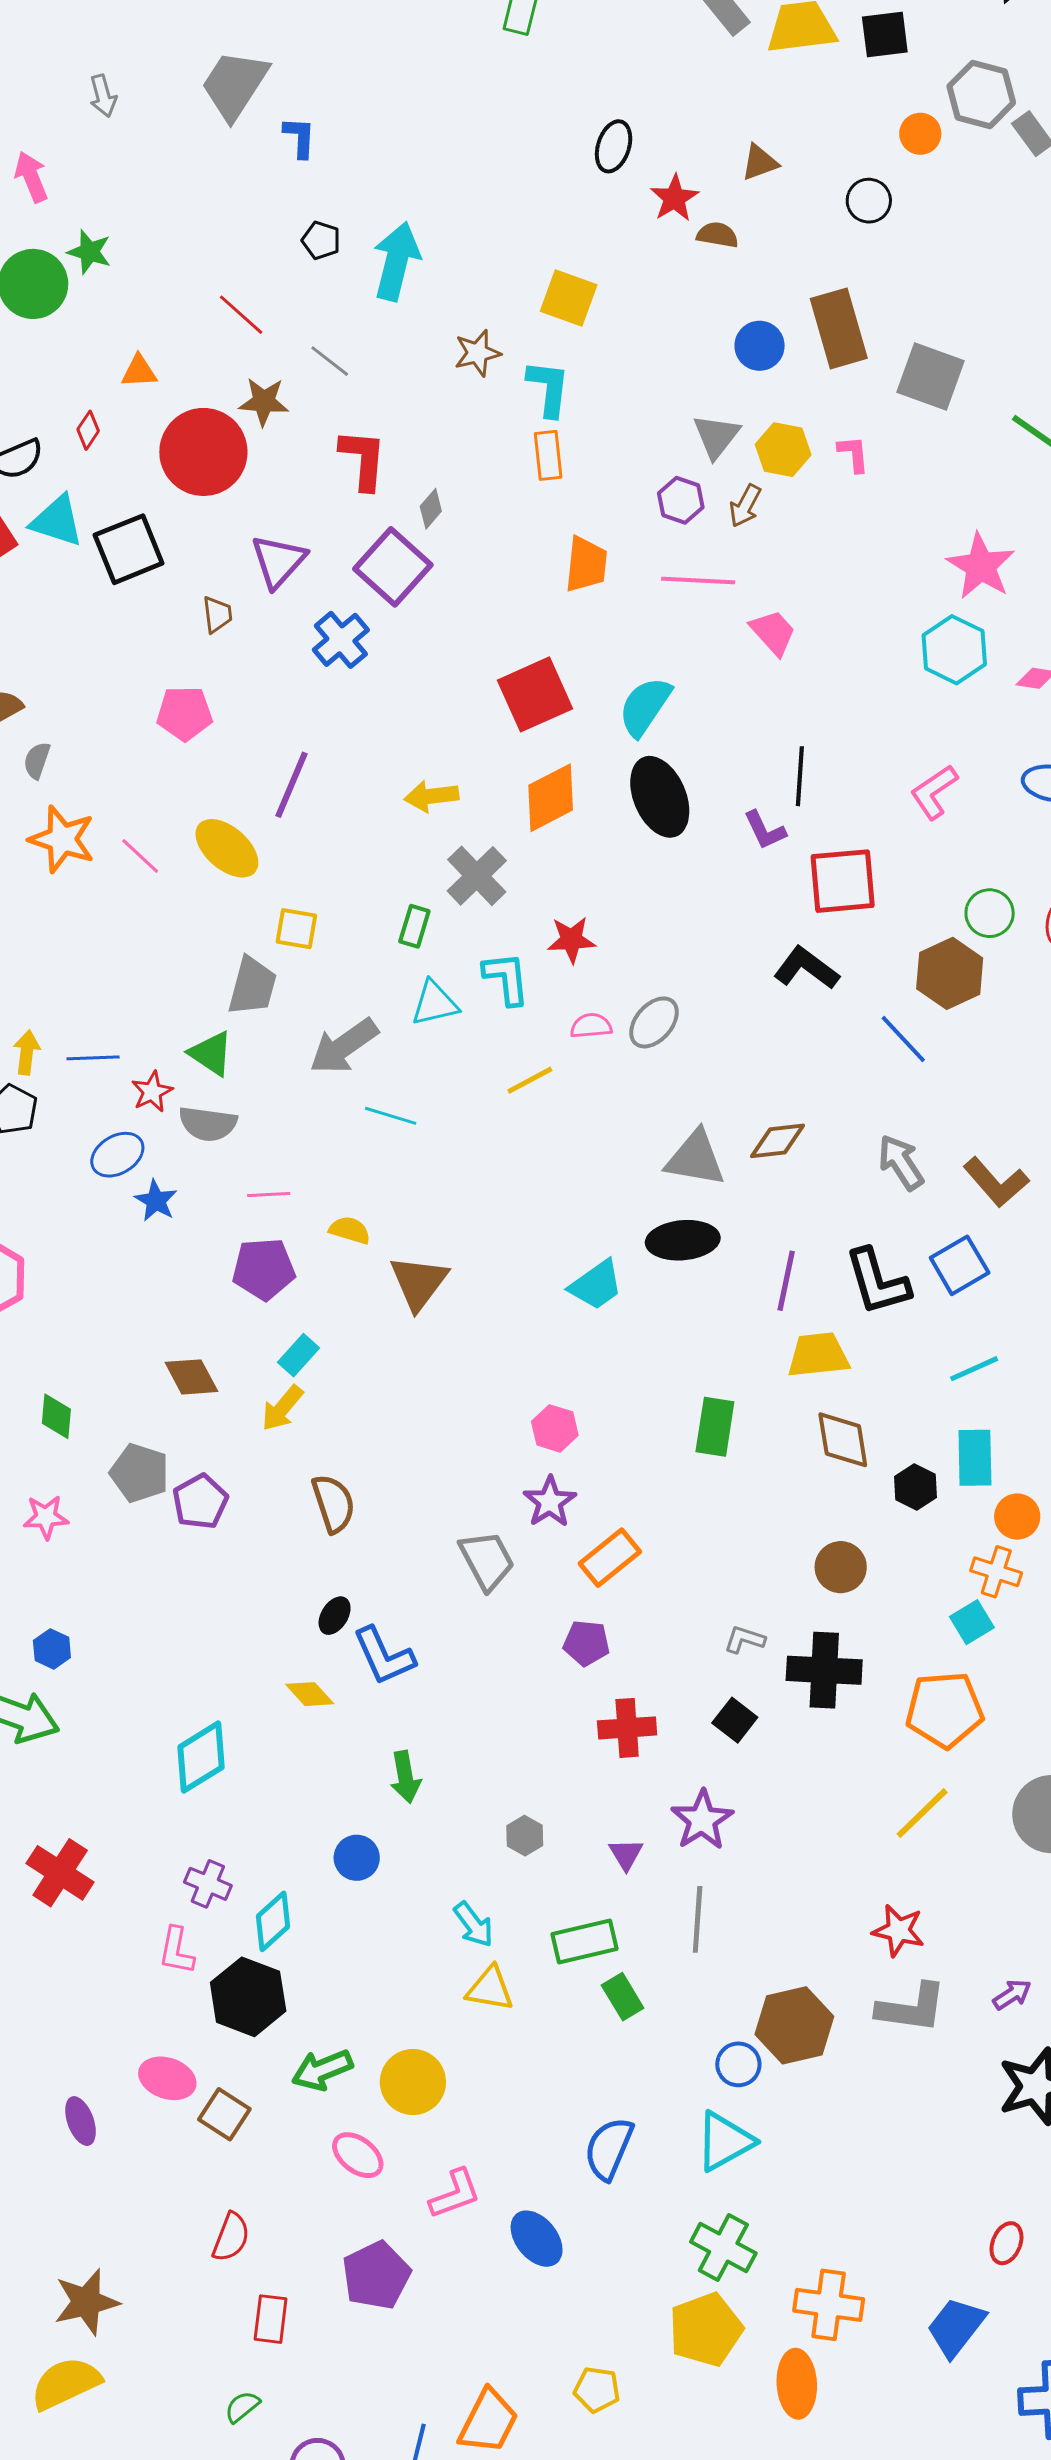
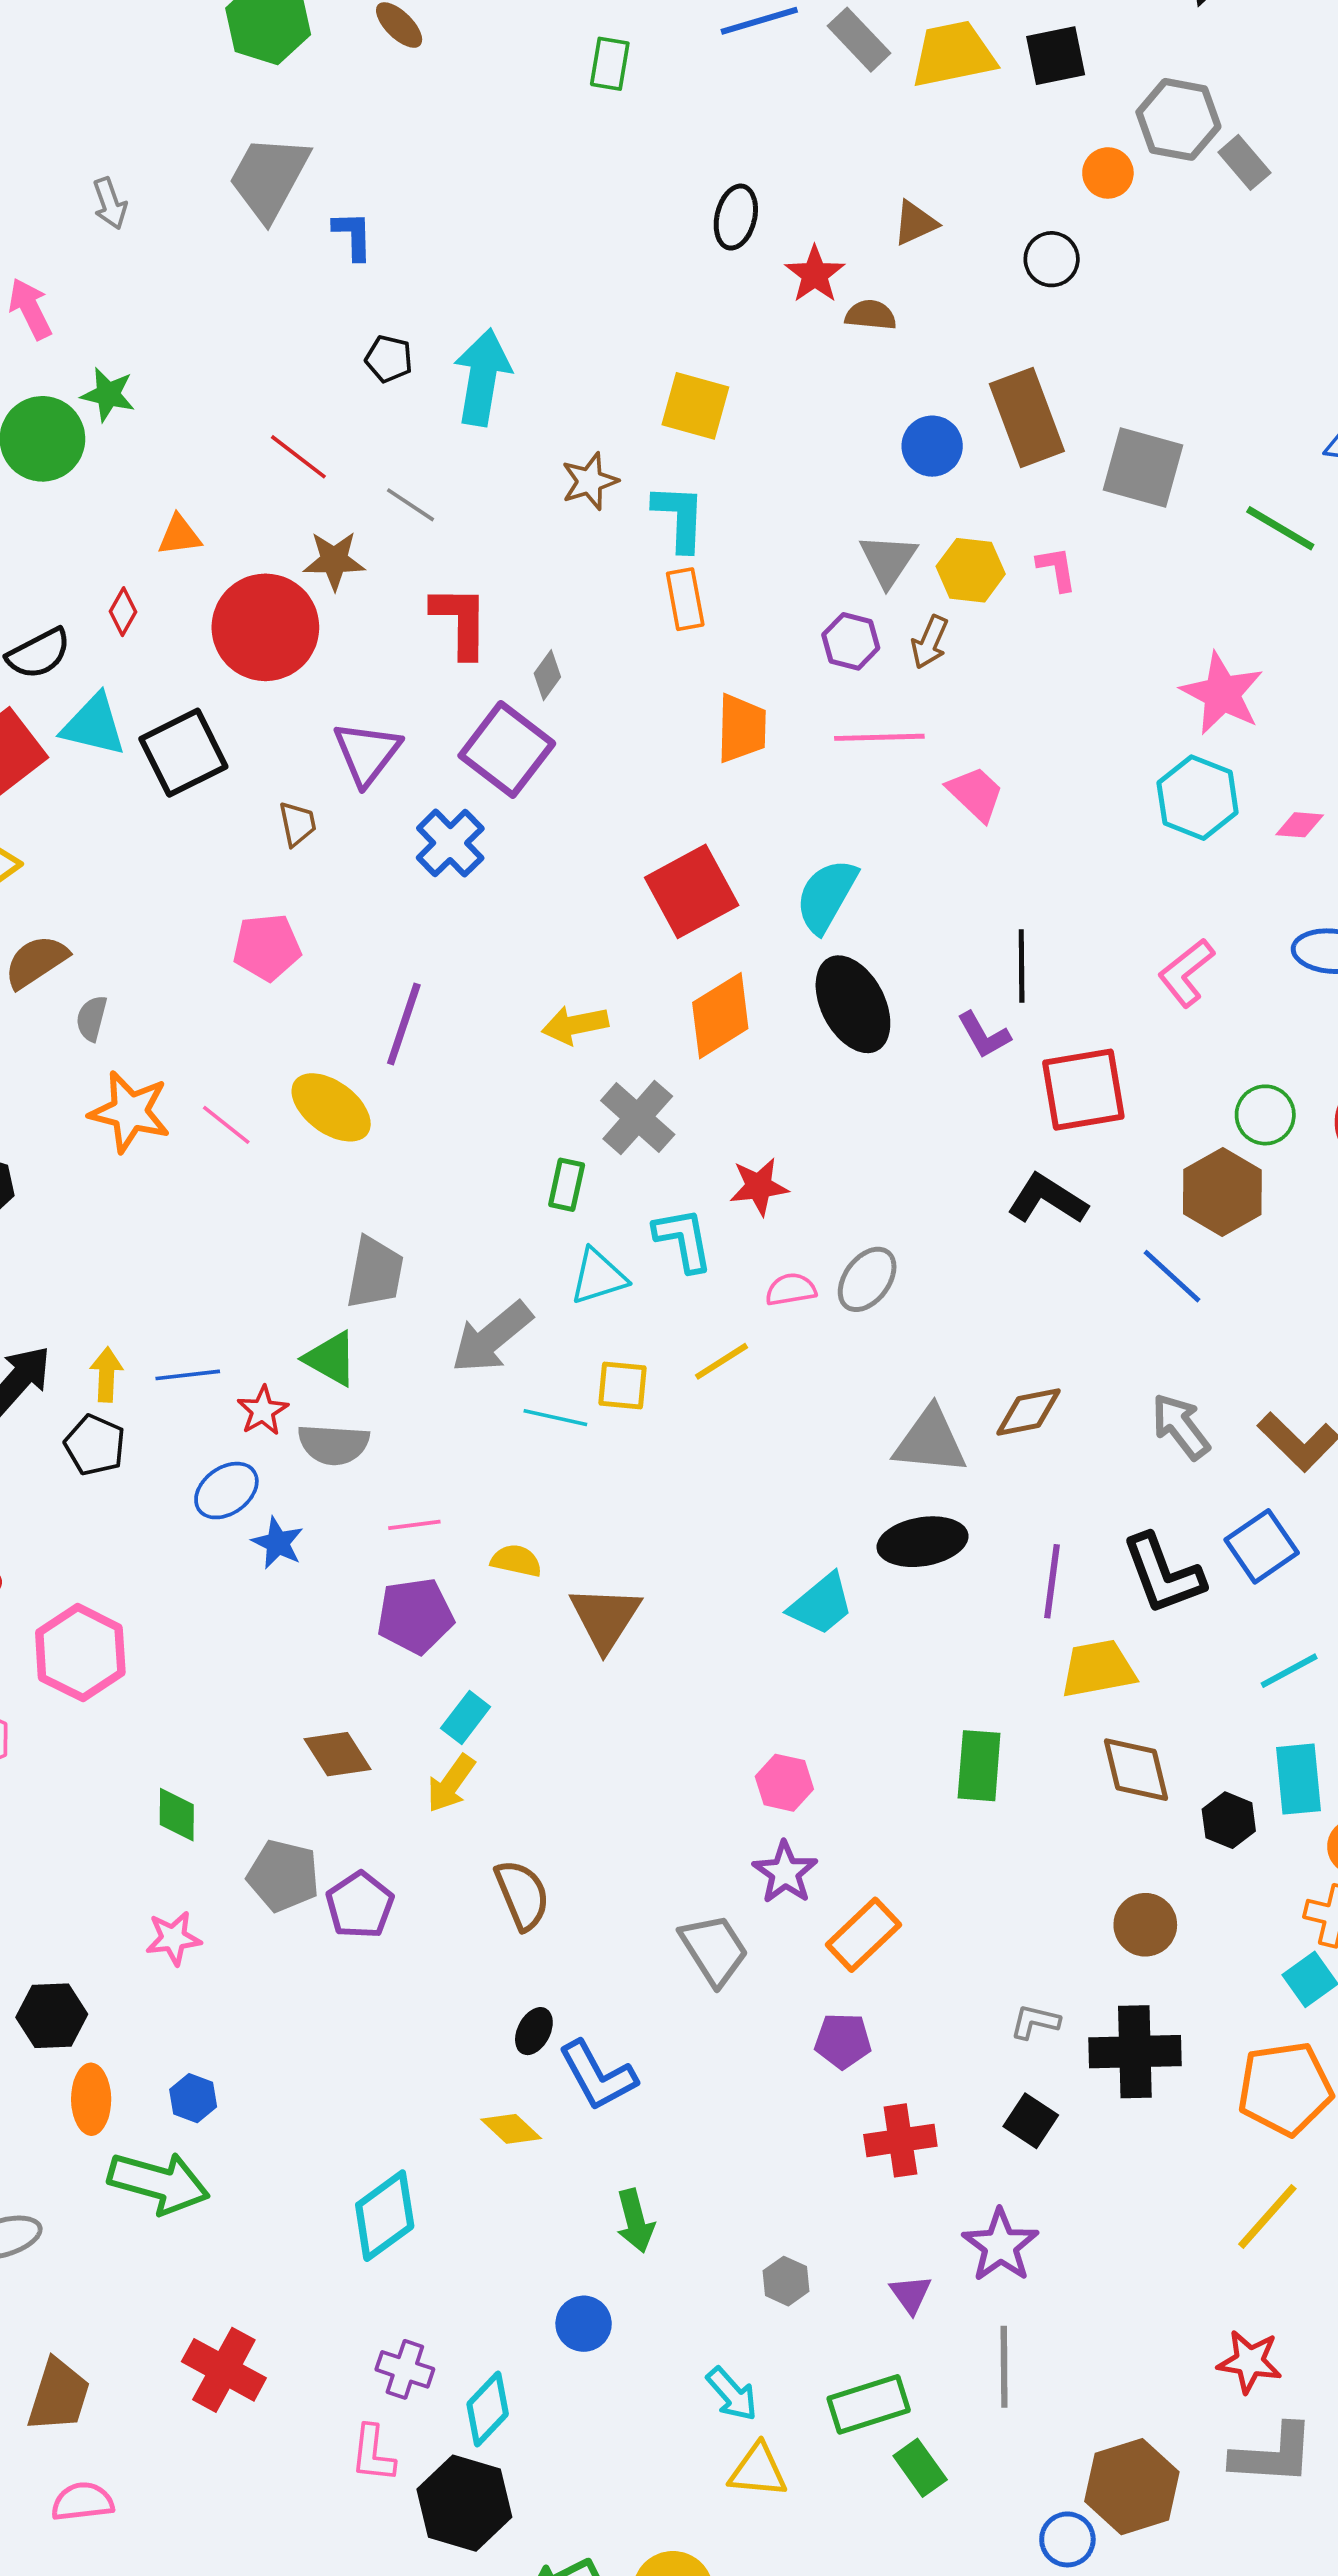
yellow square: (296, 929) -> (623, 1385), moved

